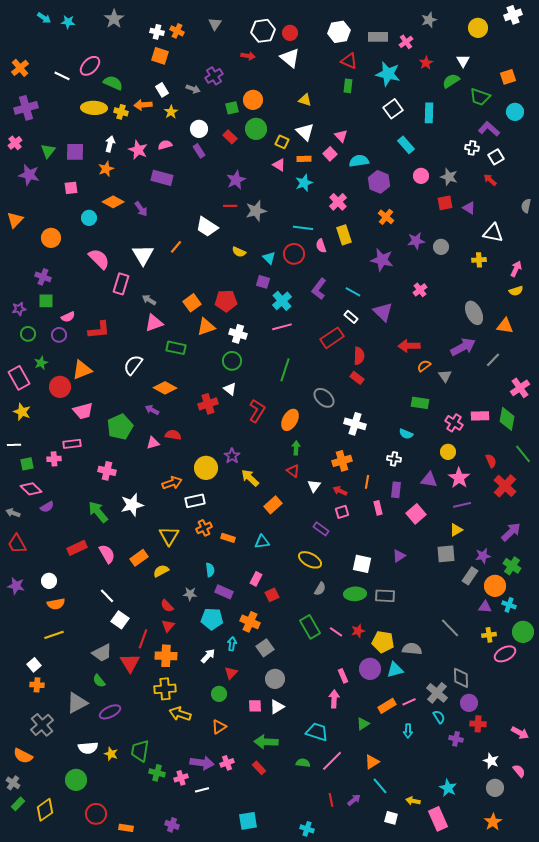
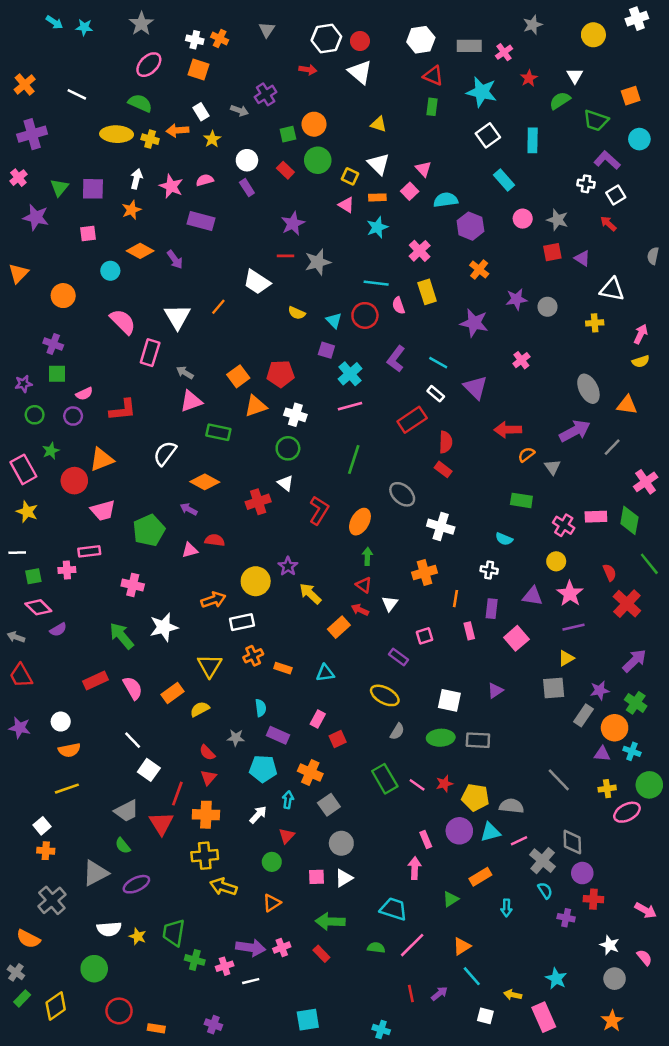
pink ellipse: (90, 66) -> (149, 65), moved
red arrow: (340, 491) -> (360, 610), moved
pink line: (409, 702) -> (519, 841), moved

